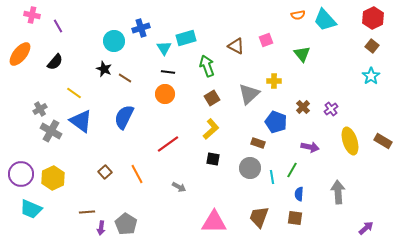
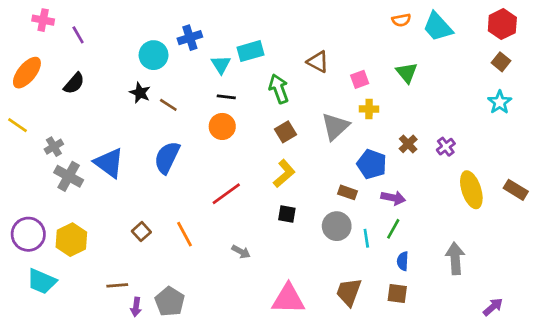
pink square: (266, 40) -> (360, 79), moved
yellow line: (74, 93) -> (17, 125), moved
purple arrow: (310, 147) -> (393, 198), moved

